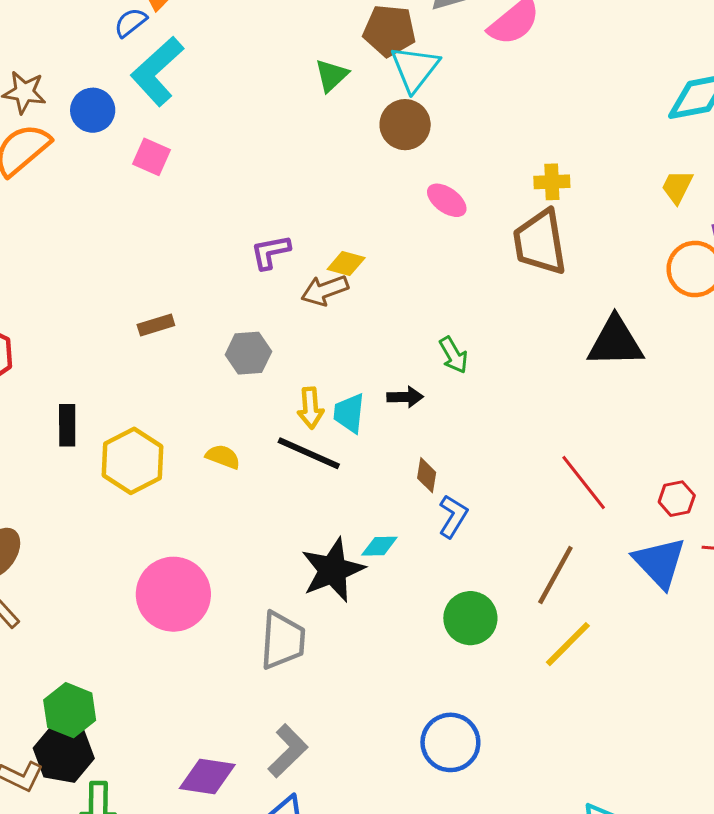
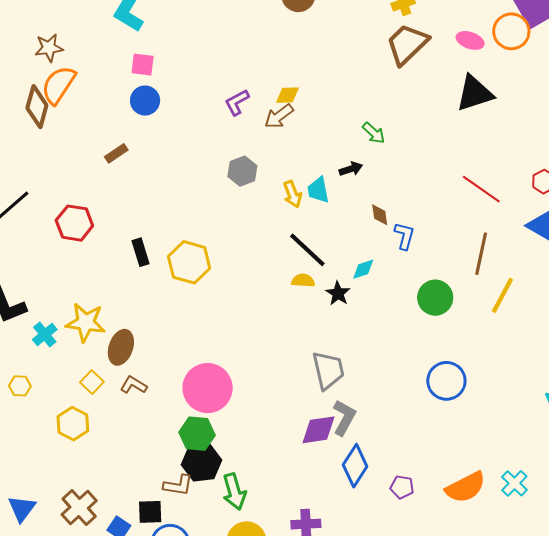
blue circle: (93, 110) -> (145, 101), moved
pink ellipse: (447, 200) -> (470, 40), moved
brown trapezoid: (540, 242) -> (407, 44), turned 72
brown rectangle: (156, 325) -> (116, 153), moved
black line: (309, 453) -> (307, 250), moved, turned 36
yellow semicircle: (223, 457) -> (303, 281), moved
black star: (333, 570) -> (338, 293), size x0.6
pink circle: (173, 594) -> (208, 388), moved
gray trapezoid: (282, 640) -> (328, 370), moved
purple diamond: (207, 777) -> (318, 430), moved

